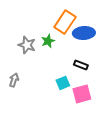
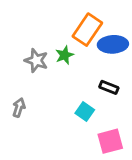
cyan square: (63, 83) -> (85, 112), turned -32
pink square: (82, 94) -> (110, 141), moved

